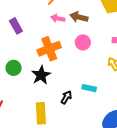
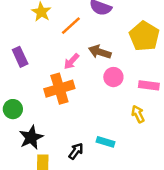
pink arrow: (58, 18) -> (71, 61), moved, turned -64
pink circle: (83, 42) -> (113, 77), moved
black star: (41, 75) -> (31, 137), moved

